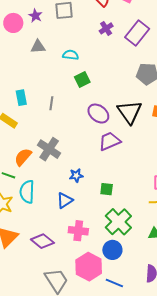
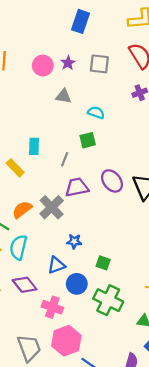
green square: (82, 80) -> (88, 140), moved
purple trapezoid: (110, 141) -> (77, 187), moved
green cross: (118, 222) -> (108, 300), turned -32
pink cross: (78, 231) -> (52, 307), moved
purple diamond: (42, 241) -> (25, 285), moved
blue circle: (112, 250) -> (77, 284), moved

